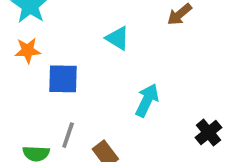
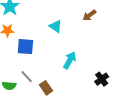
gray line: (68, 135) -> (27, 77), turned -64

